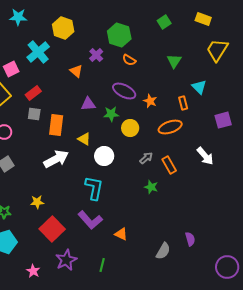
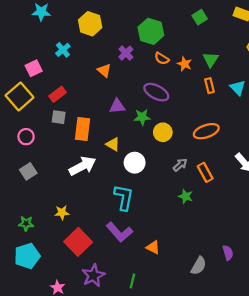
cyan cross: (38, 52) -> (63, 50), size x0.6
orange star: (150, 101) -> (185, 64), moved
orange rectangle: (183, 103) -> (209, 86), moved

